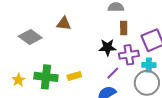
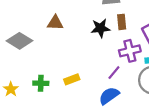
black star: (108, 47) -> (100, 28), moved
green cross: (46, 77) -> (41, 83), size x0.6

